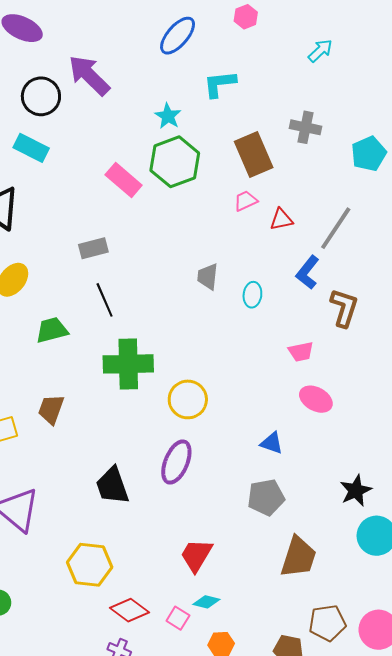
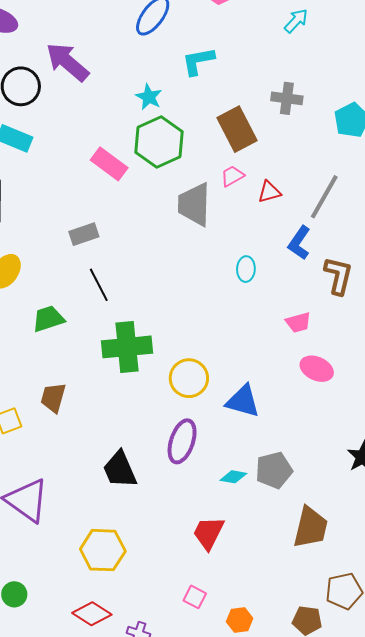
gray trapezoid: (208, 277) -> (194, 204), moved, size x1.6
blue triangle: (272, 443) -> (243, 401), moved, size x1.5
cyan diamond: (206, 602) -> (233, 477), moved
red diamond: (130, 610) -> (92, 614), moved

